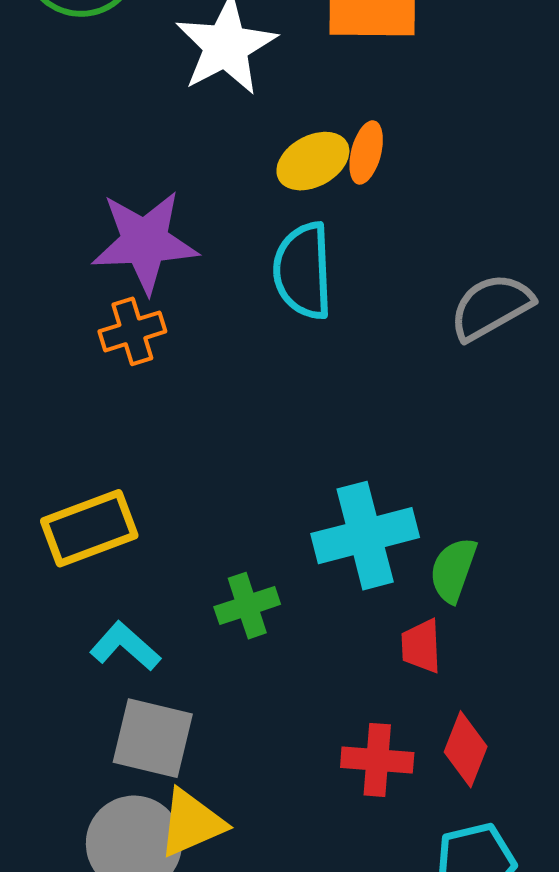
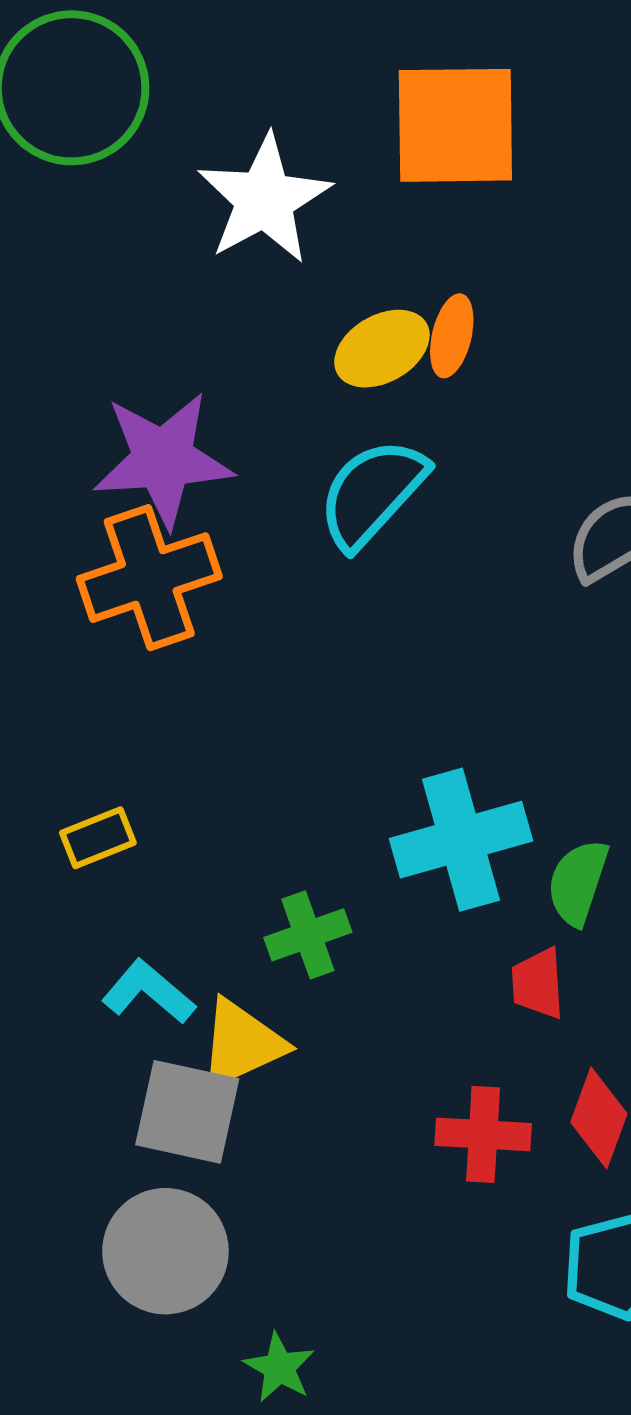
cyan semicircle: (303, 271) -> (372, 493), turned 46
orange cross: (132, 331) -> (149, 578), size x1.6
yellow rectangle: (89, 528) -> (98, 838), size x0.6
yellow triangle: (192, 823) -> (242, 1044), moved

